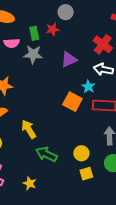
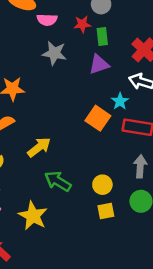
green rectangle: (34, 33) -> (102, 37), moved
pink semicircle: (12, 43) -> (47, 20), moved
yellow arrow: (29, 129) -> (39, 147), turned 78
yellow star: (30, 183) -> (33, 216), size x1.6

